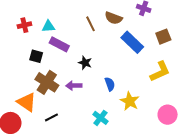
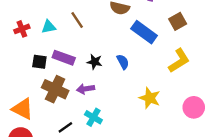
brown line: (90, 24) -> (77, 20), moved
purple rectangle: (59, 44) -> (64, 58), moved
blue semicircle: (110, 84) -> (123, 62), moved
orange triangle: (27, 102) -> (23, 109), moved
cyan cross: (100, 118) -> (93, 117), moved

